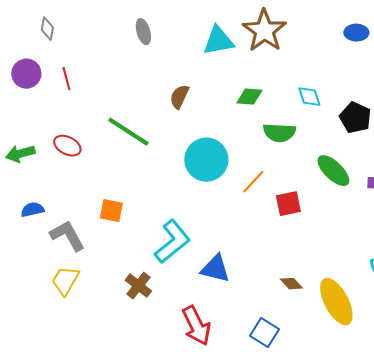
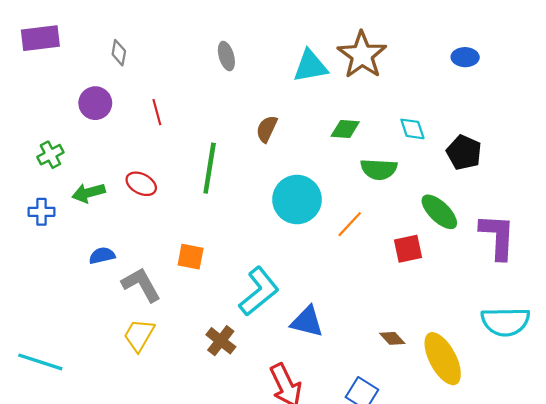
red line: (66, 79) -> (157, 112), moved
green line: (128, 132) -> (210, 168), turned 66
red square: (288, 204) -> (408, 249), moved

